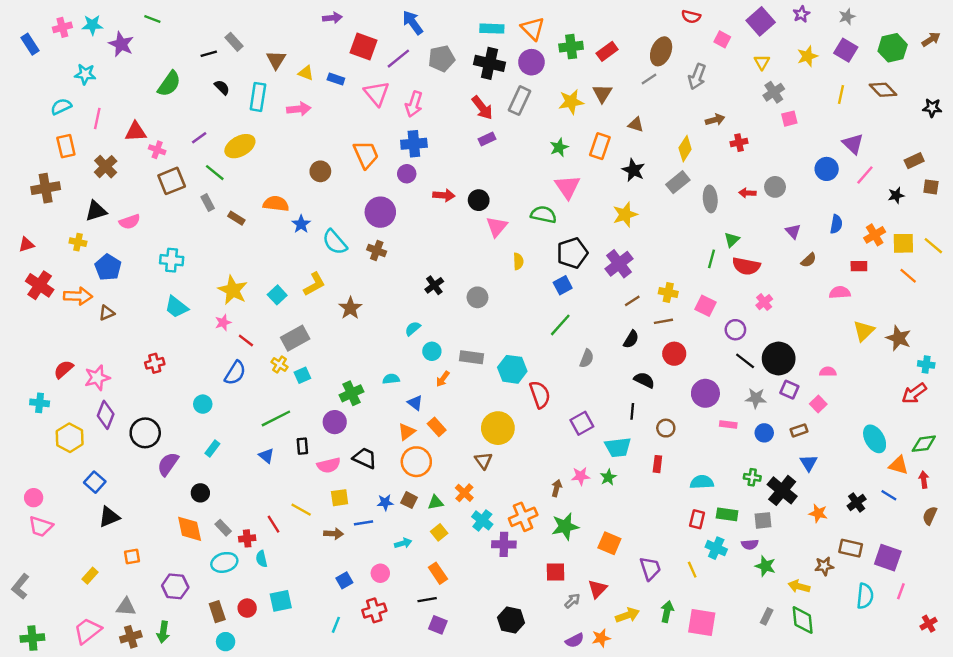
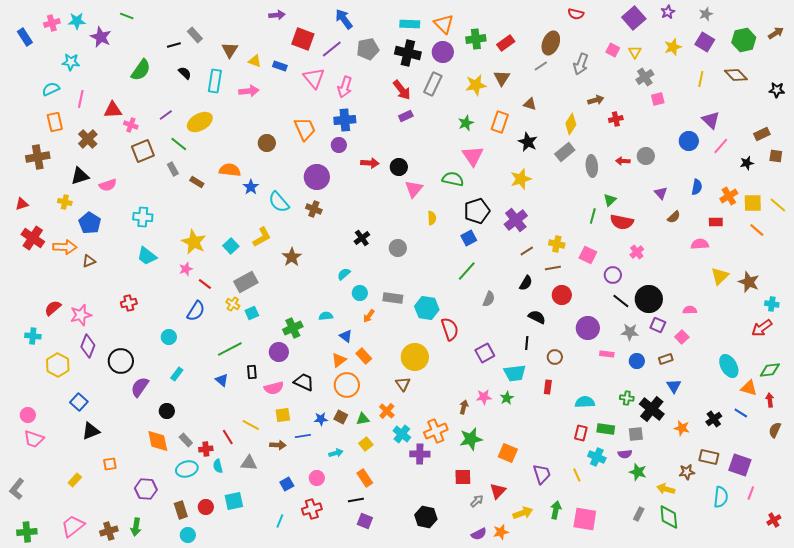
pink square: (722, 39) -> (613, 50), moved
gray triangle: (126, 607) -> (249, 463), moved

